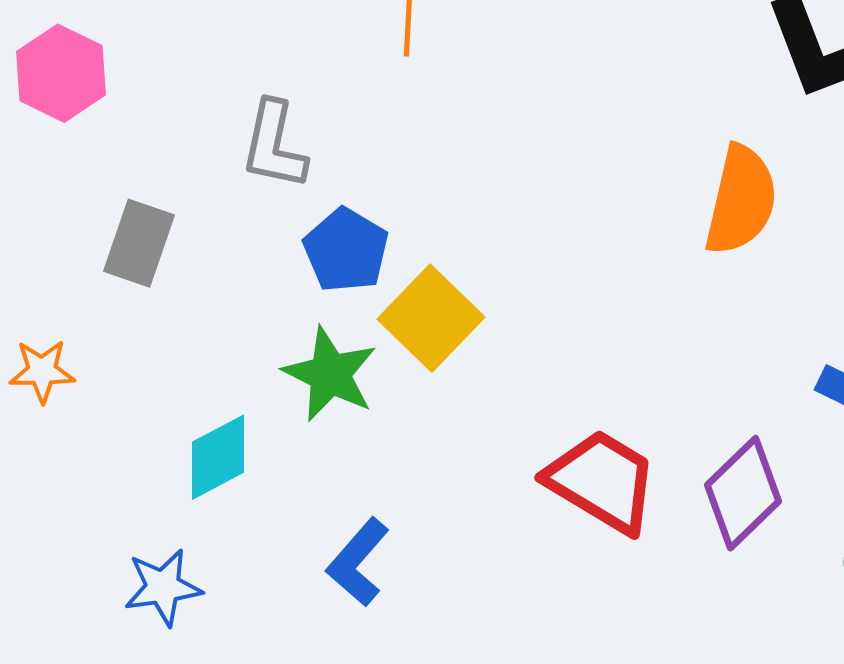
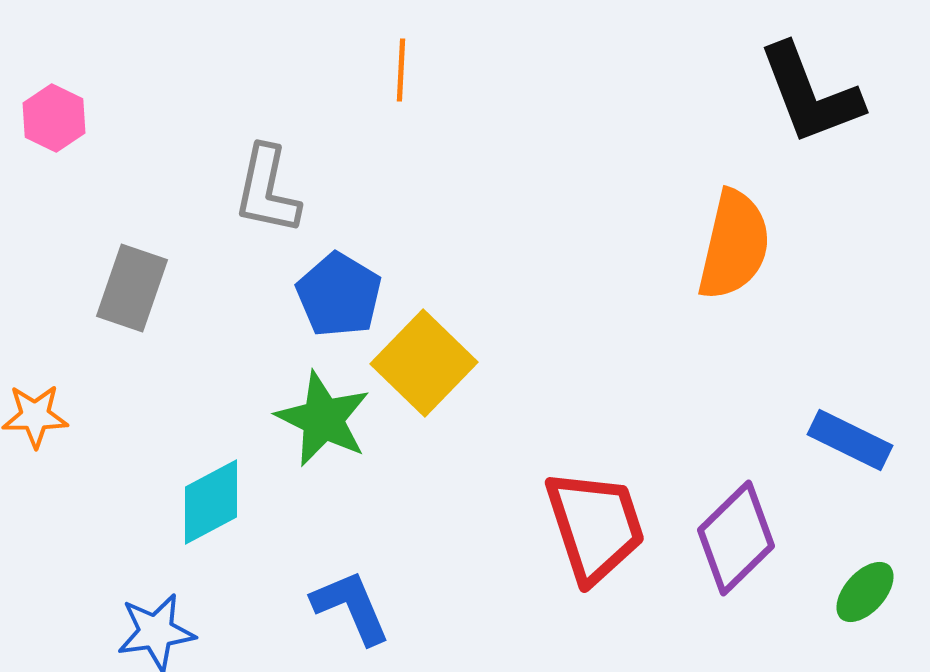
pink hexagon: (61, 73) -> (54, 118), size x0.7
red trapezoid: (602, 481) -> (595, 526), turned 41
blue L-shape: (358, 562) -> (351, 607), turned 116

